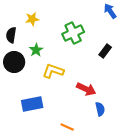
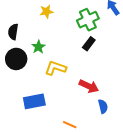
yellow star: (32, 19) -> (46, 12), moved
green cross: (73, 33) -> (88, 20), moved
black rectangle: (105, 51) -> (89, 44), moved

